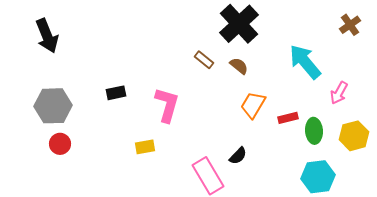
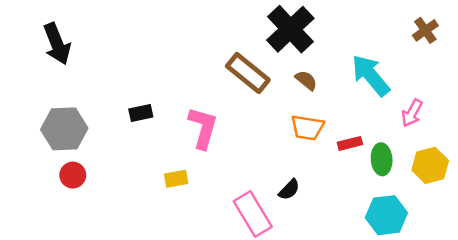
brown rectangle: (204, 60) -> (248, 73), size x1.8
brown semicircle: (239, 66) -> (306, 80), moved
orange trapezoid: (253, 105) -> (307, 128), turned -112

